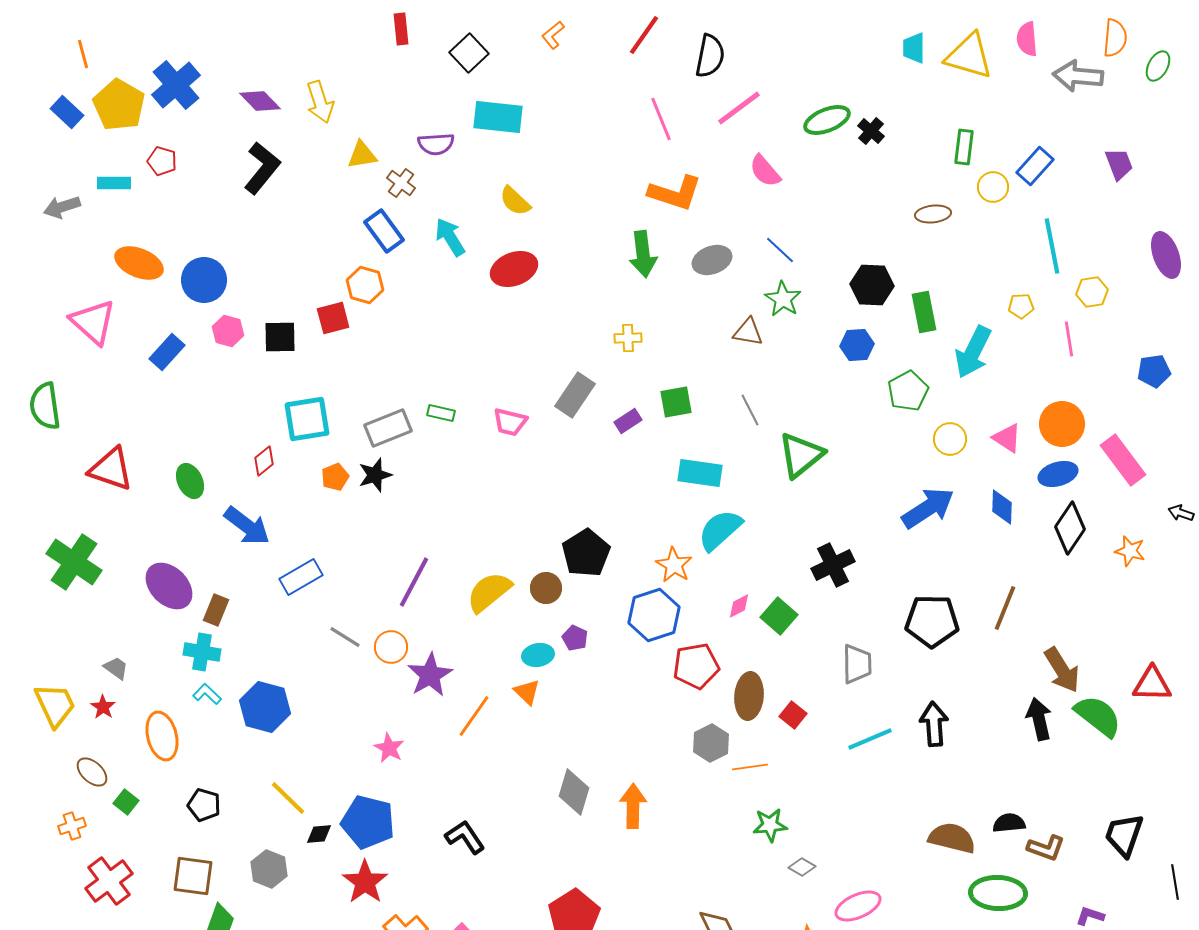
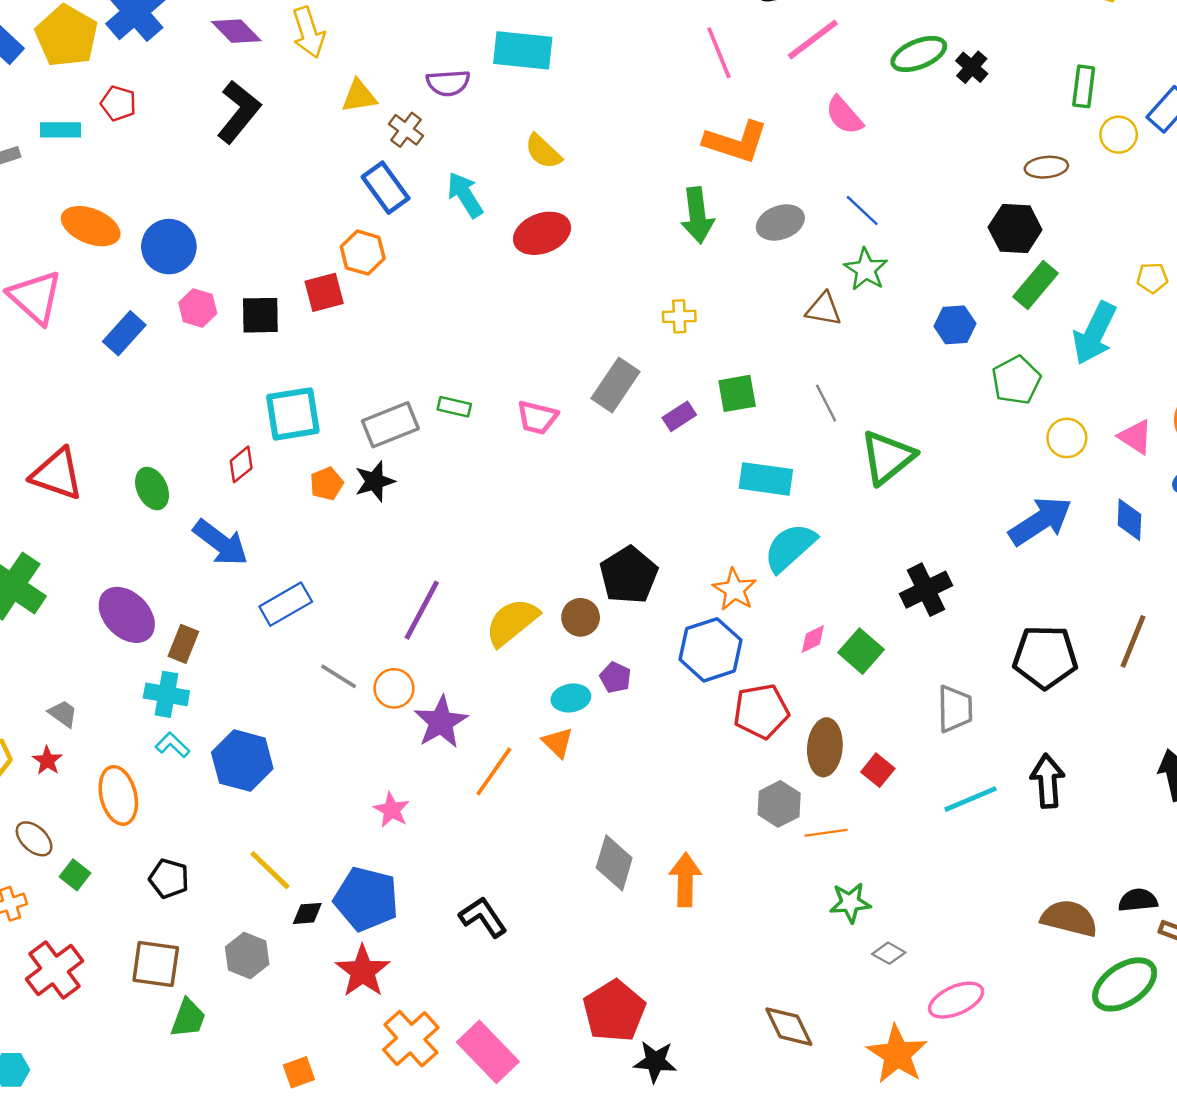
black hexagon: (872, 285) -> (1015, 229), moved
green rectangle: (924, 312) -> (1036, 285), turned 51
green ellipse: (998, 893) -> (1125, 984), turned -36

